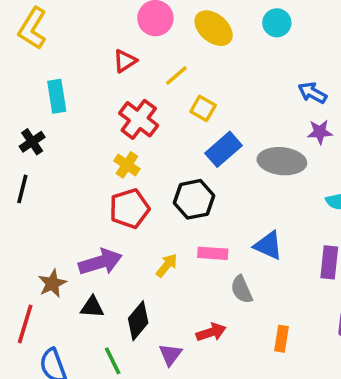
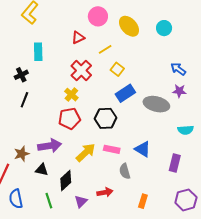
black line: (22, 189) -> (24, 100), moved
yellow arrow: (167, 265) -> (86, 152), size x1.5

